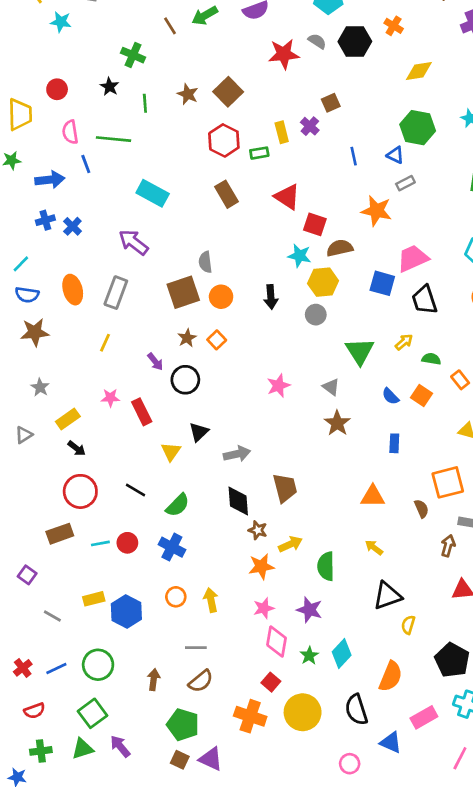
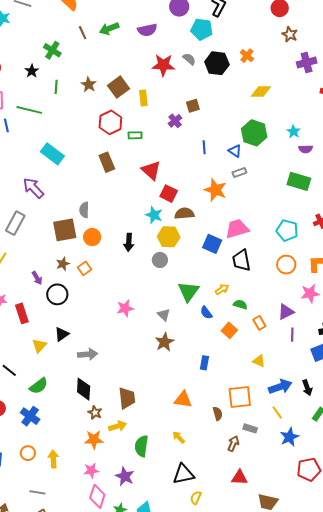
yellow rectangle: (282, 132) -> (143, 98), moved
blue semicircle: (390, 396) -> (206, 313), moved
brown trapezoid: (285, 488) -> (127, 398), moved

